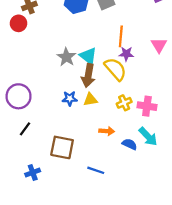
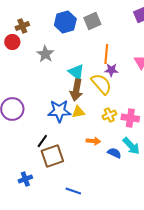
gray star: (66, 57) -> (45, 54), moved
blue star: (70, 98) -> (59, 111), size x1.6
black line: (25, 129) -> (42, 141), moved
brown square: (62, 147) -> (52, 156), turned -30
blue line: (96, 170) -> (73, 191), moved

